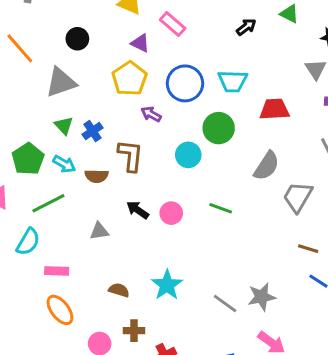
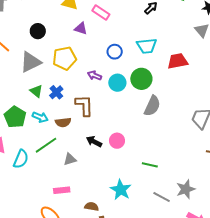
yellow pentagon: (129, 79) -> (65, 58), moved, turned 30
blue circle: (185, 83) -> (115, 52), size x0.6
cyan circle: (188, 155) -> (117, 83), moved
gray semicircle: (267, 166) -> (152, 106), moved
green line: (48, 203) -> (46, 145), moved
green line: (221, 208) -> (150, 165), moved
cyan semicircle: (28, 242) -> (21, 159), moved
pink rectangle: (57, 271) -> (62, 190), moved
brown semicircle: (119, 290) -> (92, 206), moved

